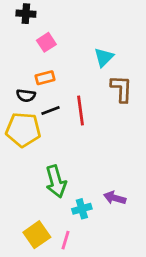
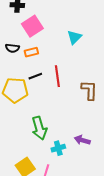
pink square: (46, 42) -> (32, 26), size x1.5
brown L-shape: (121, 89) -> (89, 90), moved
black semicircle: (26, 96) -> (12, 48), moved

